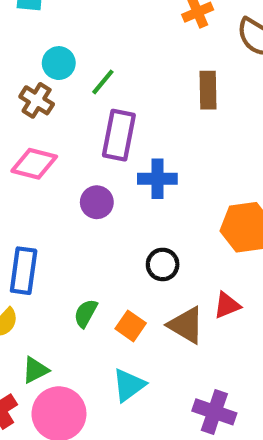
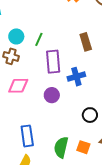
brown rectangle: (208, 90) -> (86, 42), moved
green semicircle: (86, 313) -> (61, 147), size x1.5

